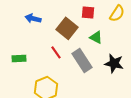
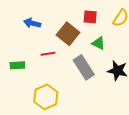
red line: (56, 52) -> (48, 54), moved, turned -64

